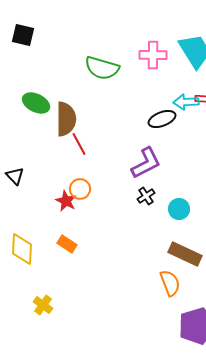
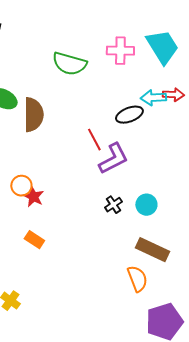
red line: (79, 144) -> (94, 140), moved
orange circle: (80, 189) -> (21, 186), moved
black cross: (146, 196) -> (113, 205), moved

